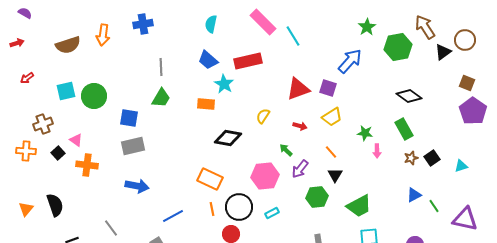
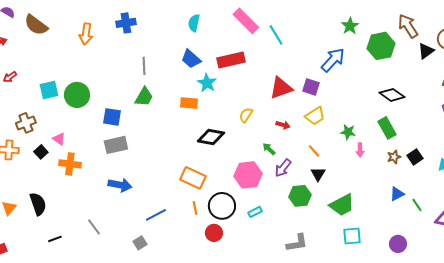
brown semicircle: (68, 45) -> (36, 25), moved, turned 55

